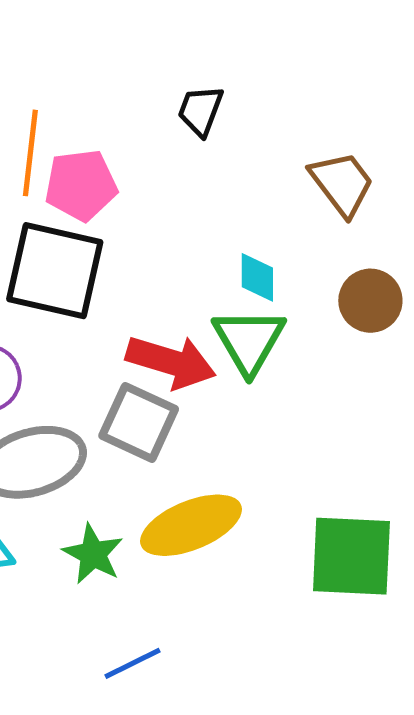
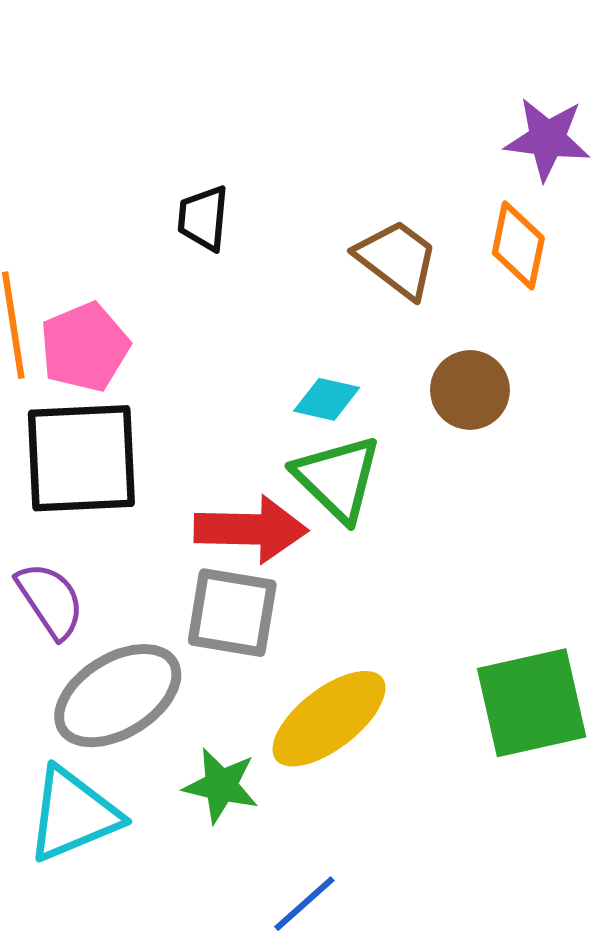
cyan diamond: (257, 277) -> (327, 399), turned -62

